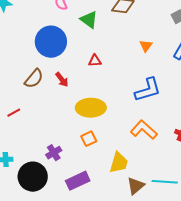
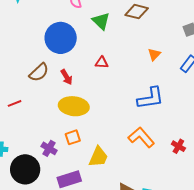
yellow ellipse: (91, 108) -> (74, 106), moved
orange square: (89, 139) -> (73, 137), moved
purple cross: (54, 153) -> (49, 148), turned -35
yellow trapezoid: (119, 163) -> (98, 157), moved

